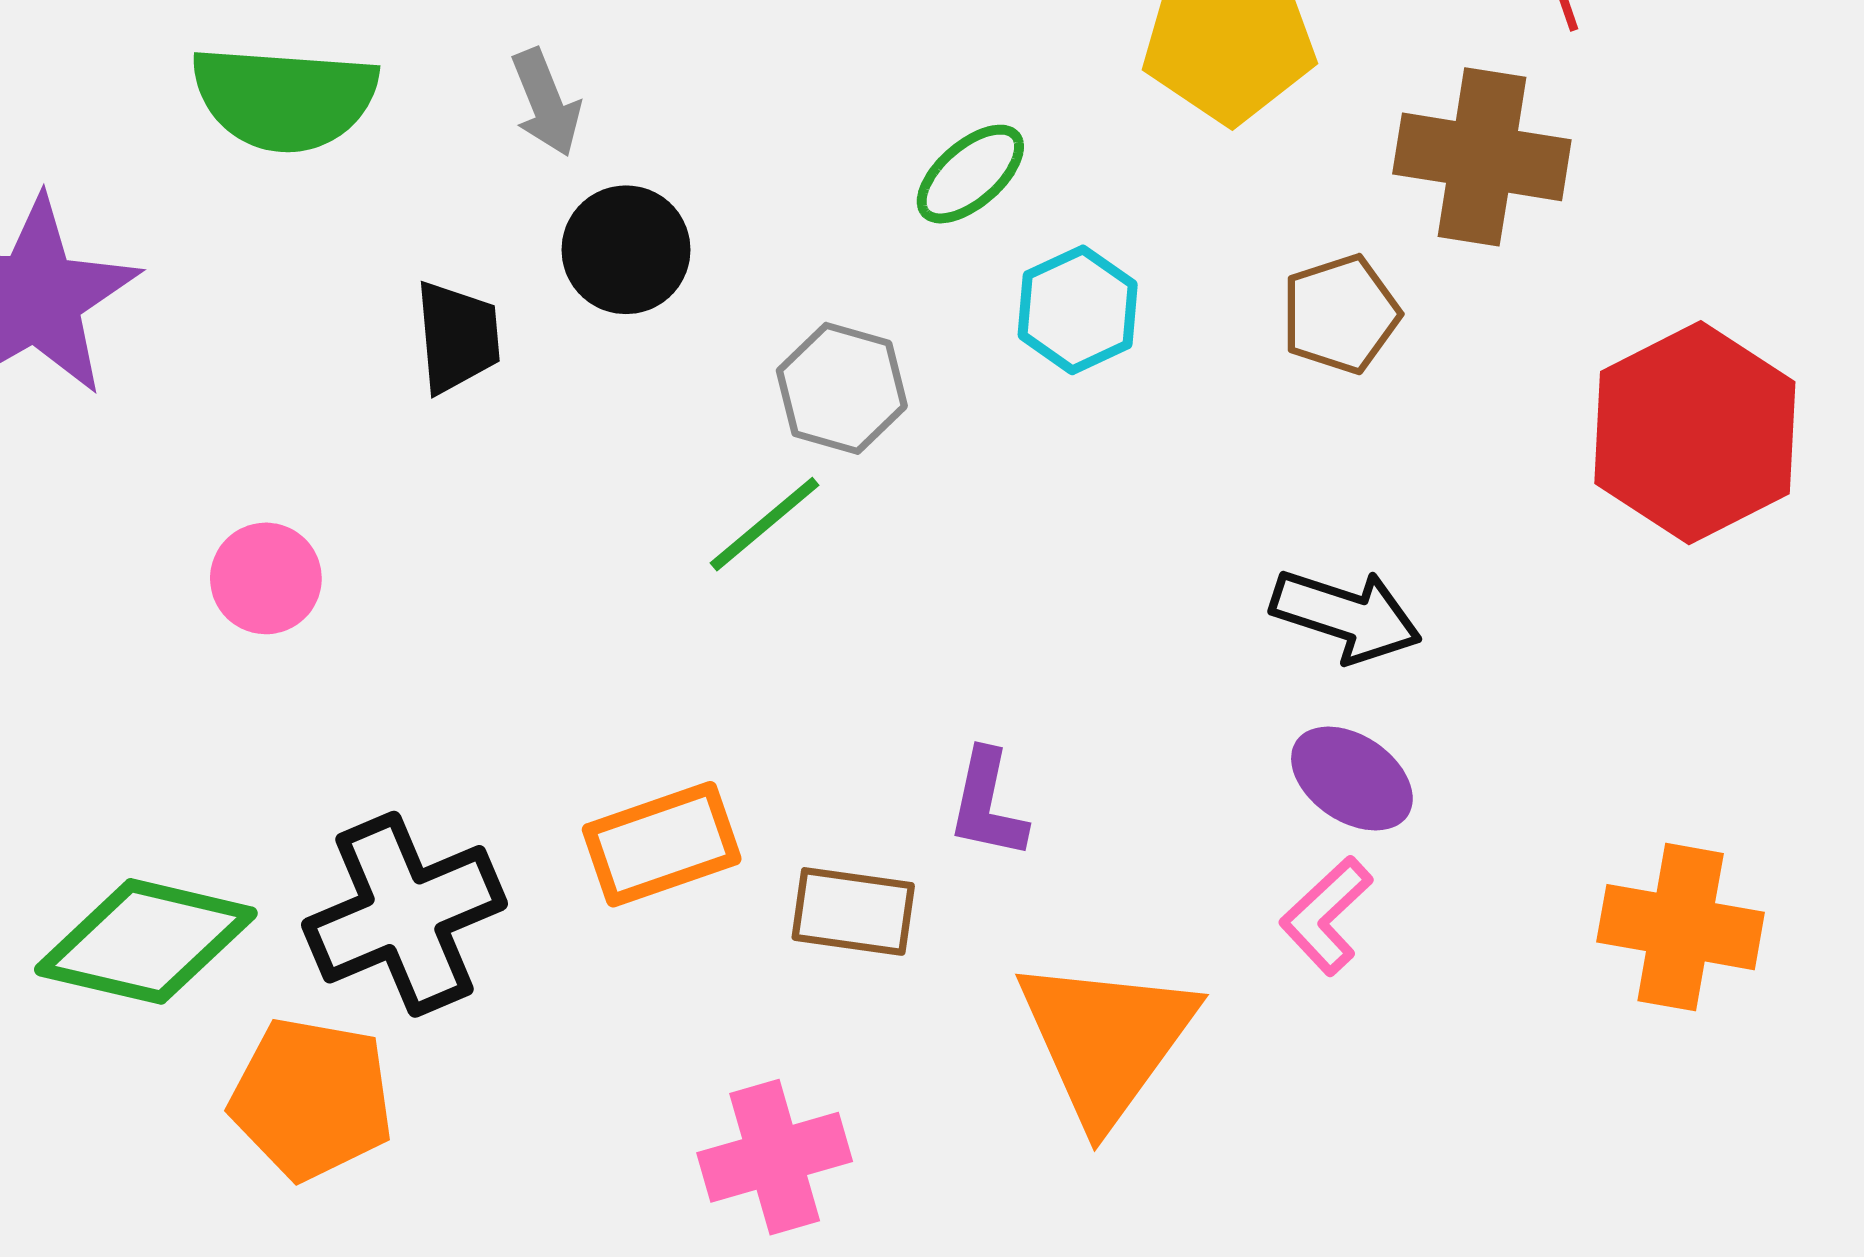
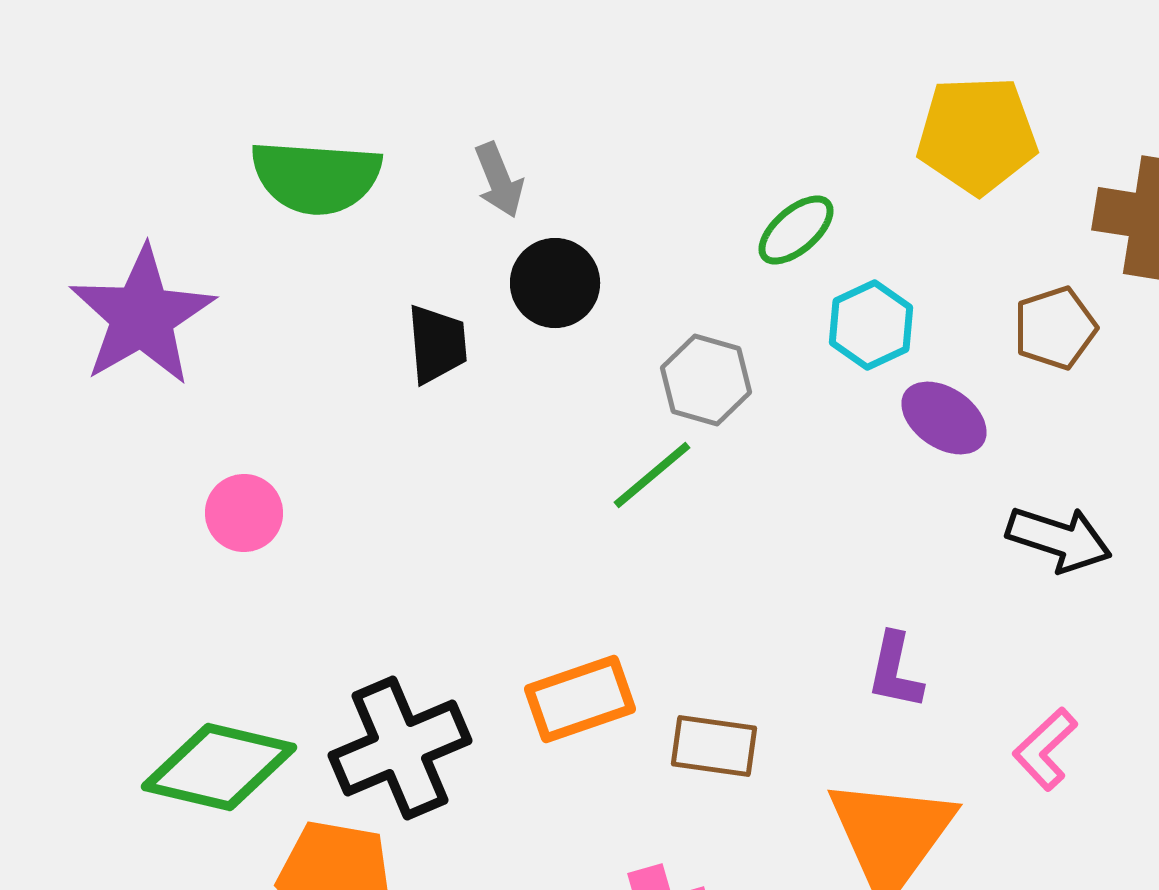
pink circle: (266, 578) -> (244, 513), moved
purple ellipse: (1352, 779) -> (944, 418), moved
purple L-shape: (988, 804) -> (895, 671), moved

